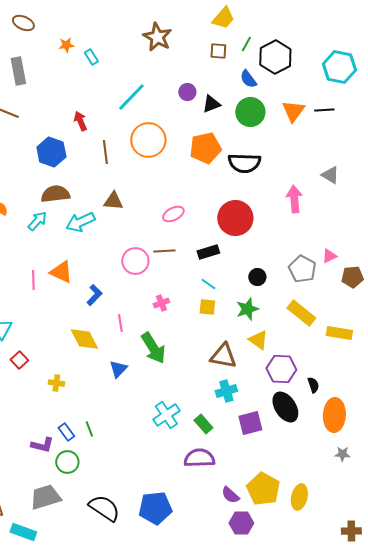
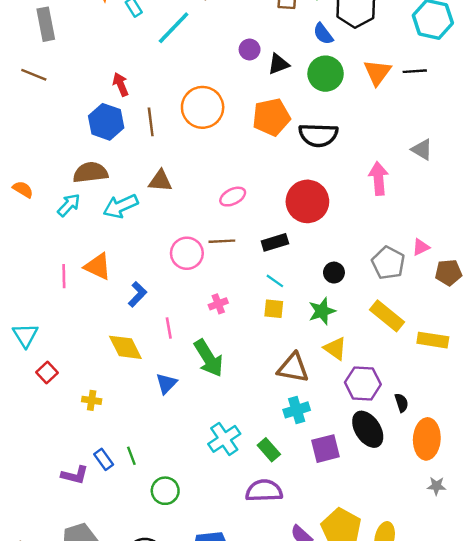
cyan line: (131, 97) -> (174, 28), moved
blue hexagon: (51, 152) -> (106, 122), moved
green circle: (67, 462) -> (165, 491), moved

